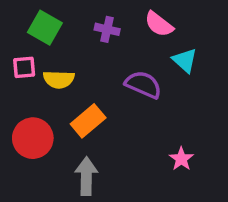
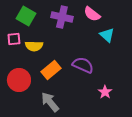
purple cross: (107, 29) -> (62, 17), size x1.5
purple semicircle: (143, 85) -> (83, 65), moved
gray arrow: (86, 176) -> (50, 102), turned -40

